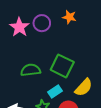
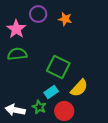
purple circle: (42, 23) -> (38, 14), moved
green semicircle: (31, 70) -> (17, 54), moved

